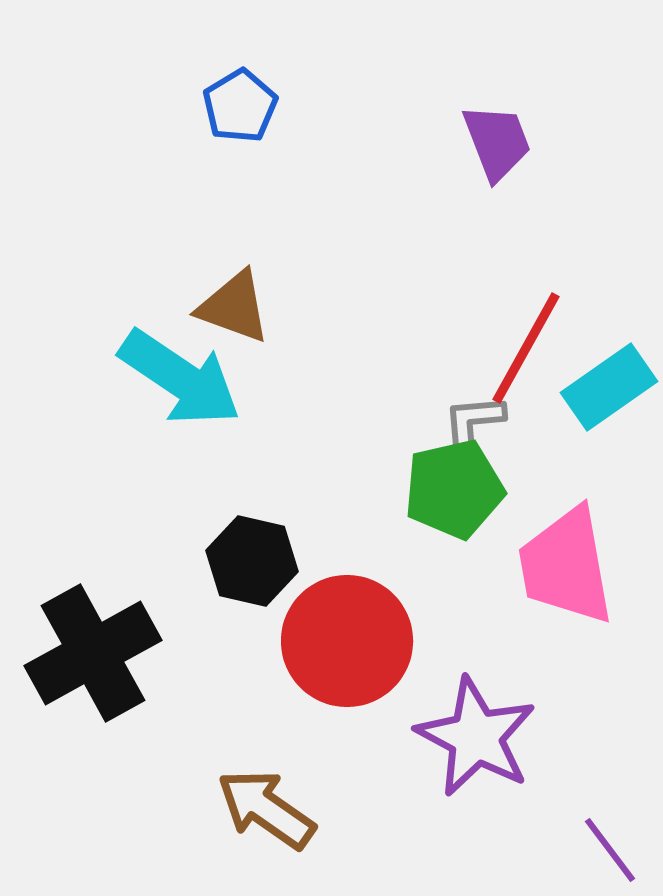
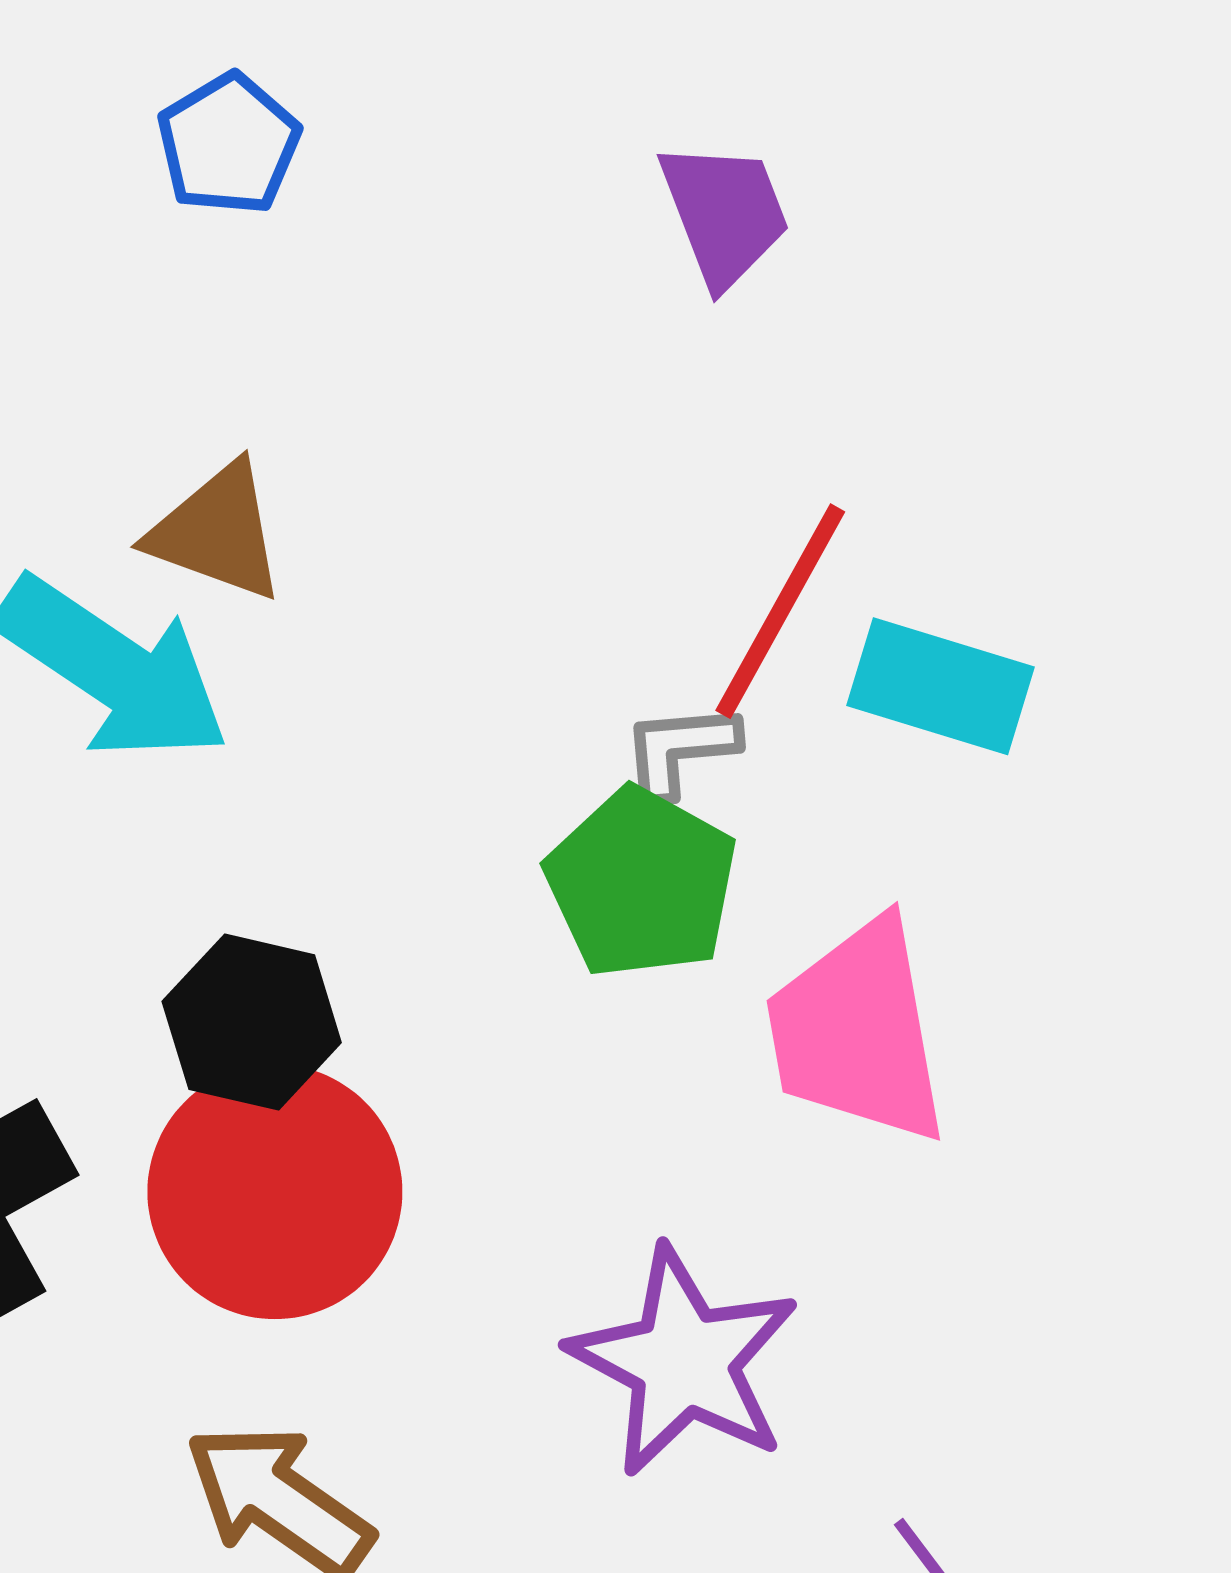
cyan rectangle: (609, 387) -> (940, 686), turned 52
green pentagon: (454, 489) -> (641, 883), turned -30
red circle: (347, 641) -> (275, 1192), moved

